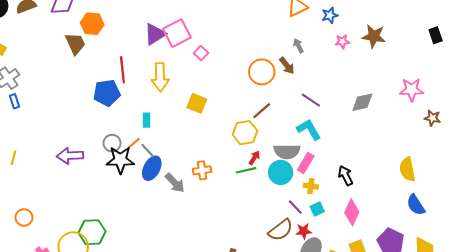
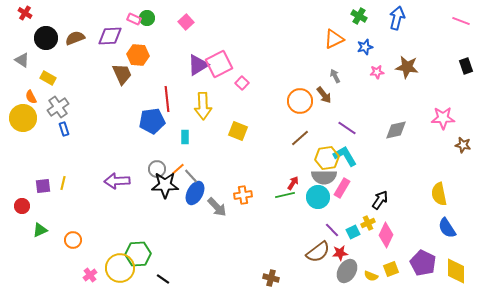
cyan rectangle: (147, 120) -> (185, 137), moved
yellow hexagon: (245, 133) -> (327, 158), moved
black arrow: (346, 176) -> (380, 200), turned 60
yellow cross: (311, 186) -> (368, 223), moved, turned -32

